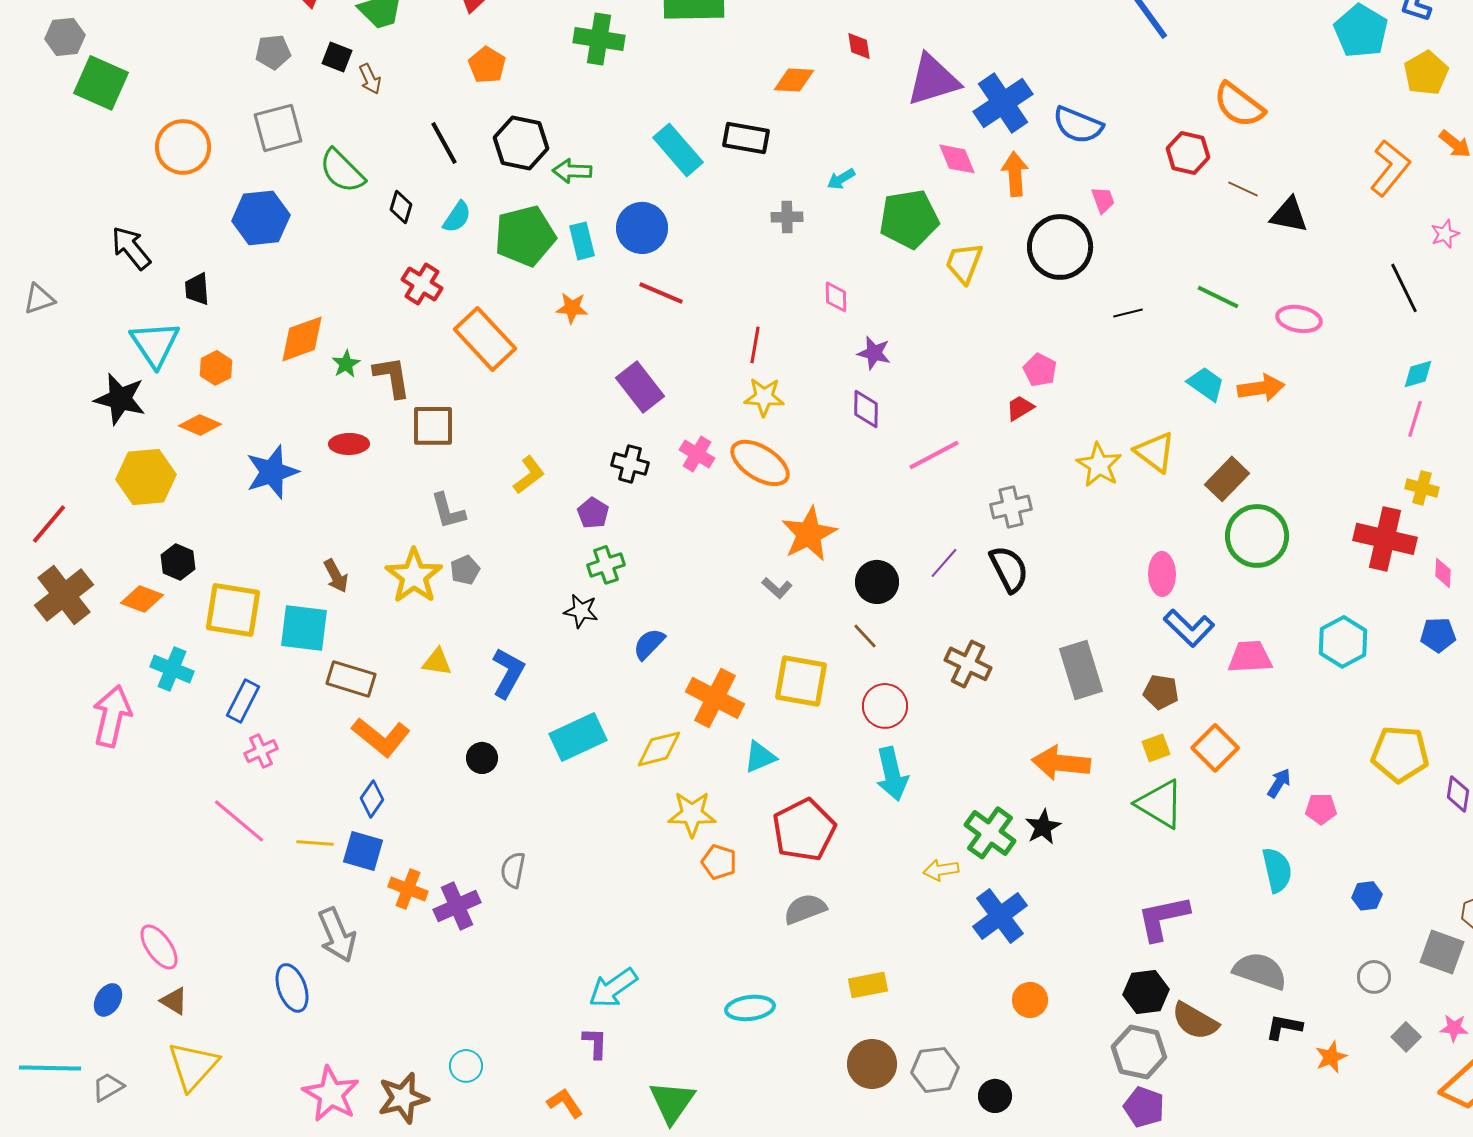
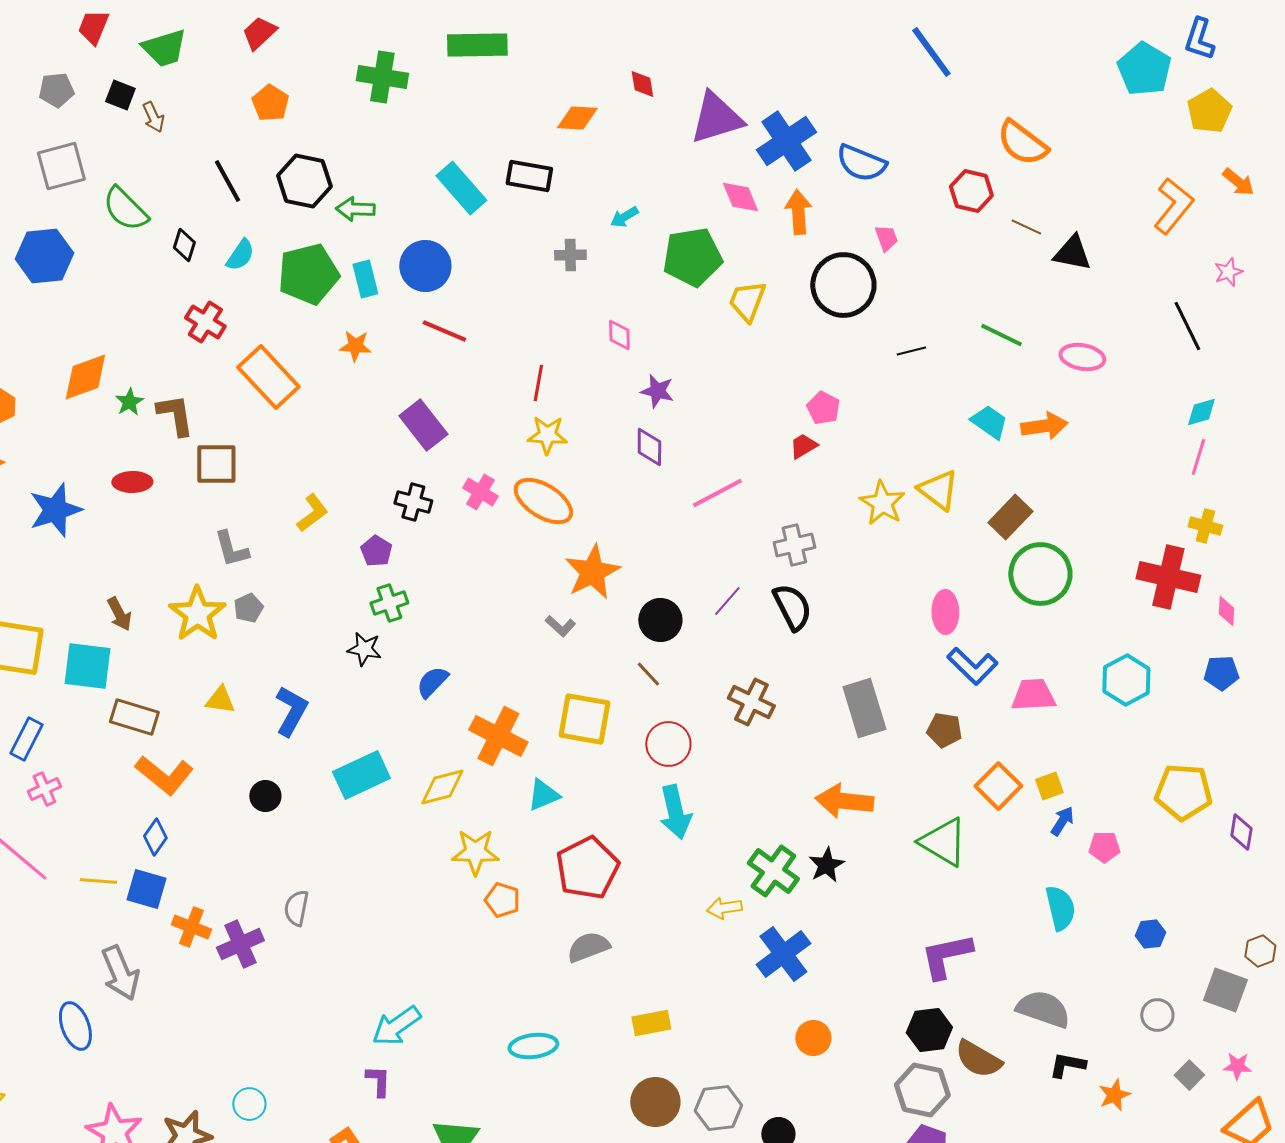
yellow square: (1156, 748) -> (1049, 786), moved

